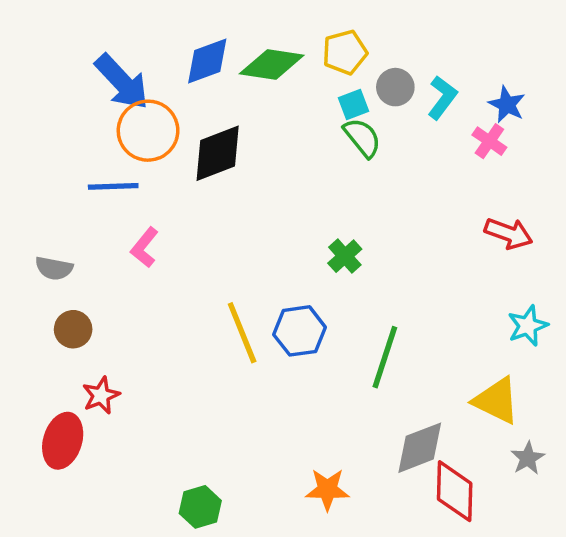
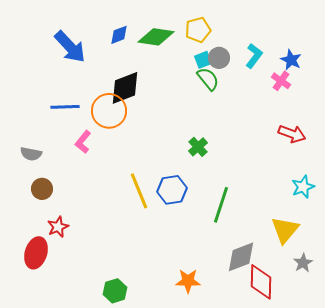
blue diamond: (207, 61) -> (119, 35), size x0.7
gray circle: (395, 87) -> (219, 58), moved
orange circle: (148, 131) -> (109, 111), moved
yellow triangle: (496, 401) -> (285, 230), turned 44

